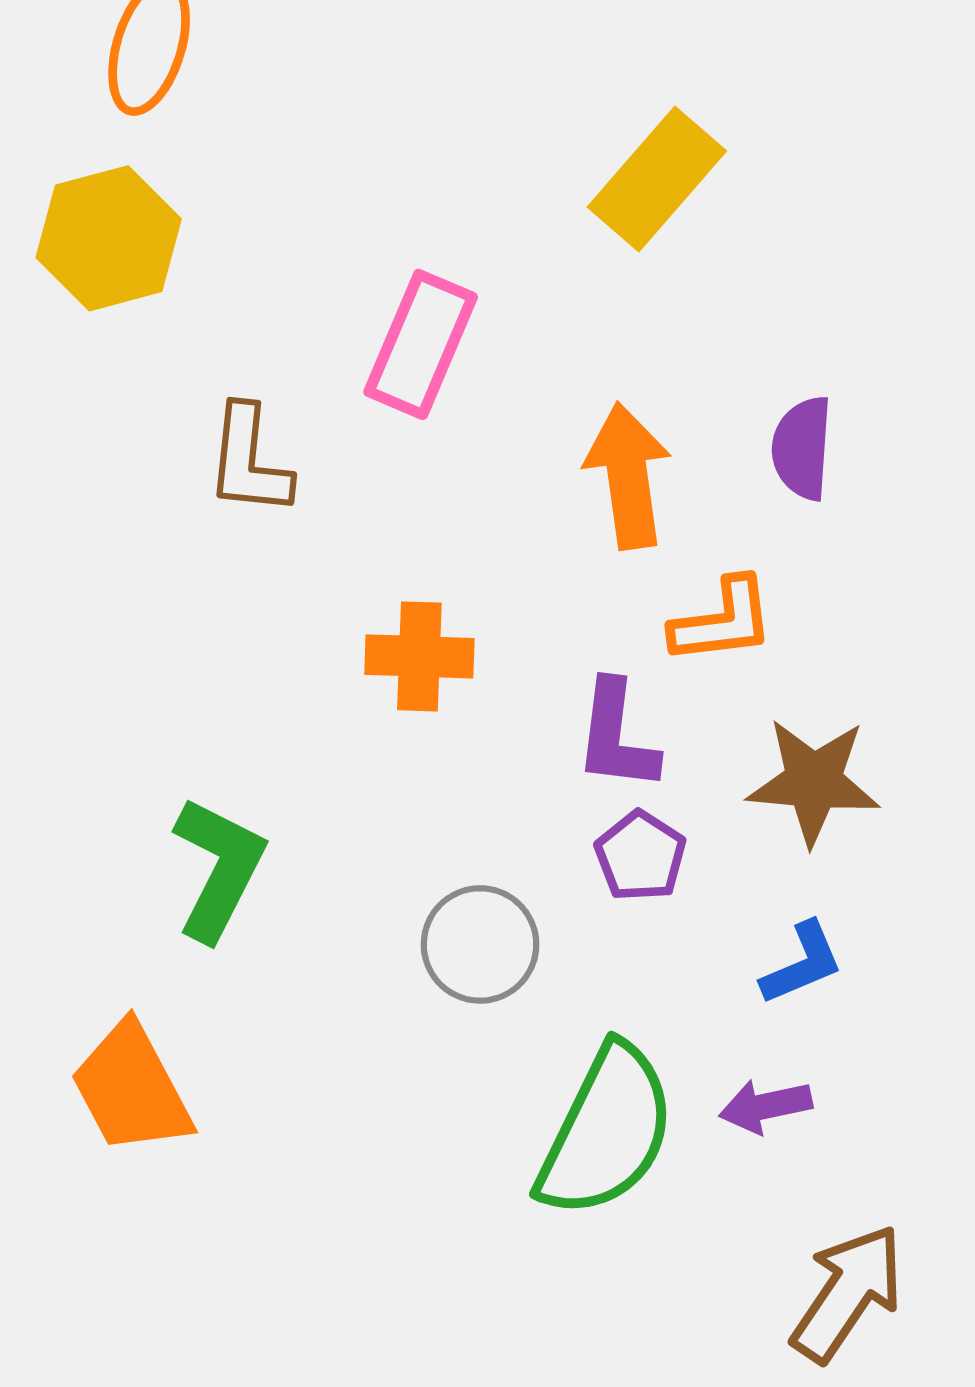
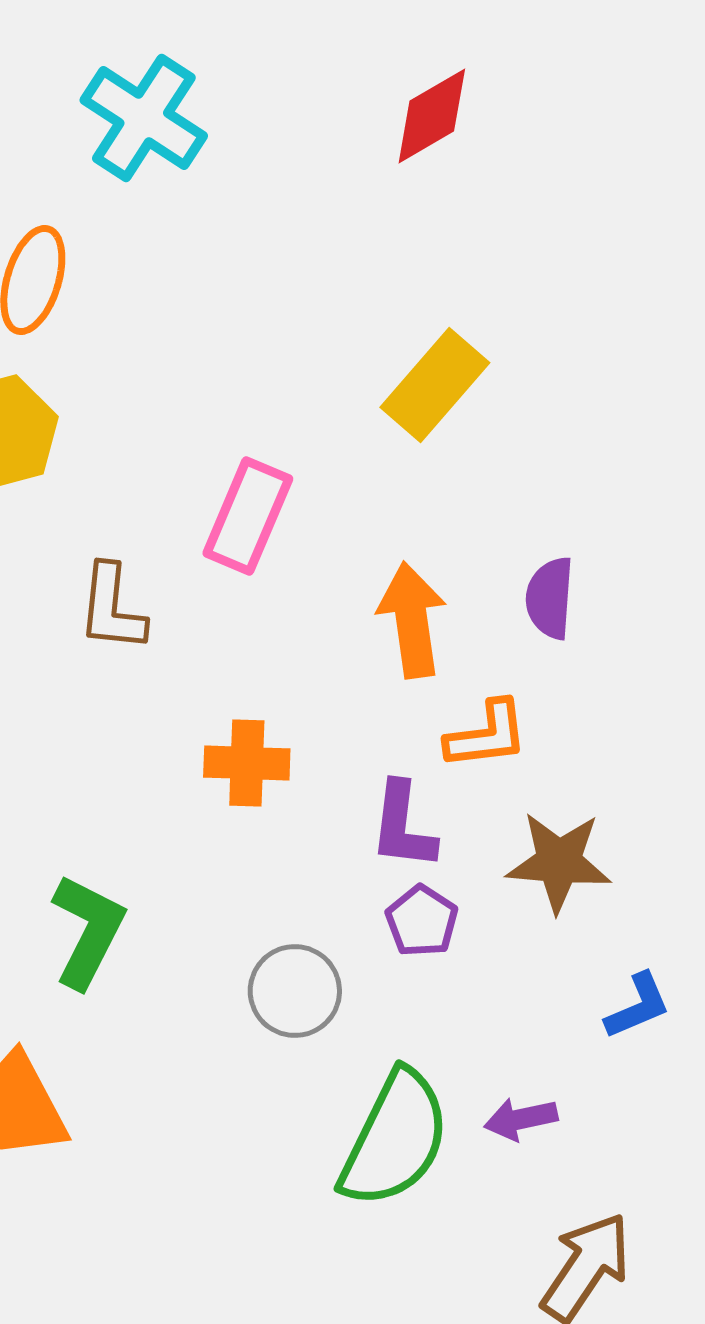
blue L-shape: (802, 963) -> (638, 1006), moved

